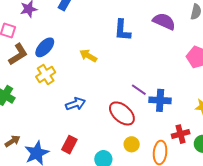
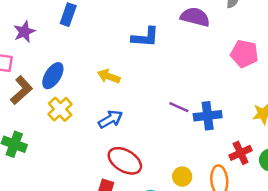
blue L-shape: (122, 30) -> (145, 37), turned -80
blue arrow: (76, 104) -> (110, 119), moved
red ellipse: (122, 113) -> (125, 161), moved

